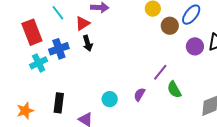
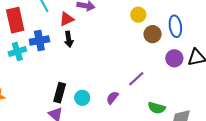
blue ellipse: (191, 15) -> (175, 26), turned -55
green semicircle: (174, 90) -> (157, 108), moved, turned -54
black rectangle: (59, 103) -> (60, 93), moved

